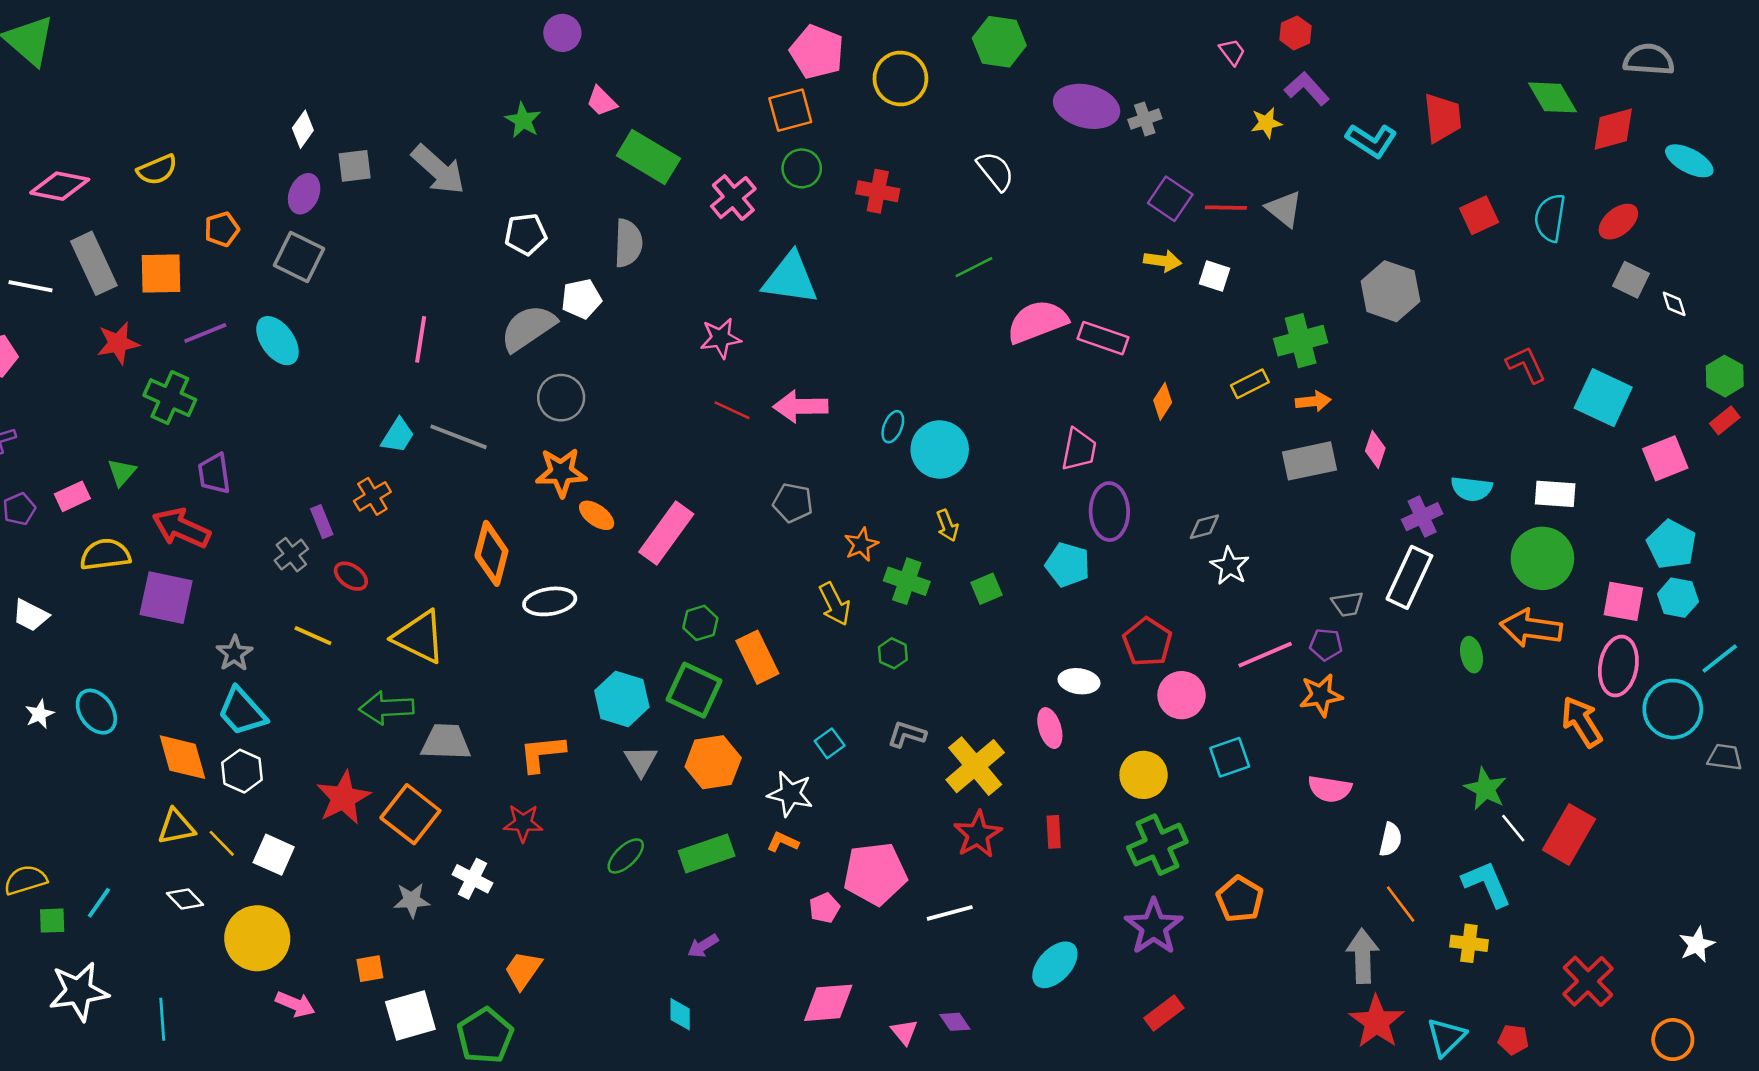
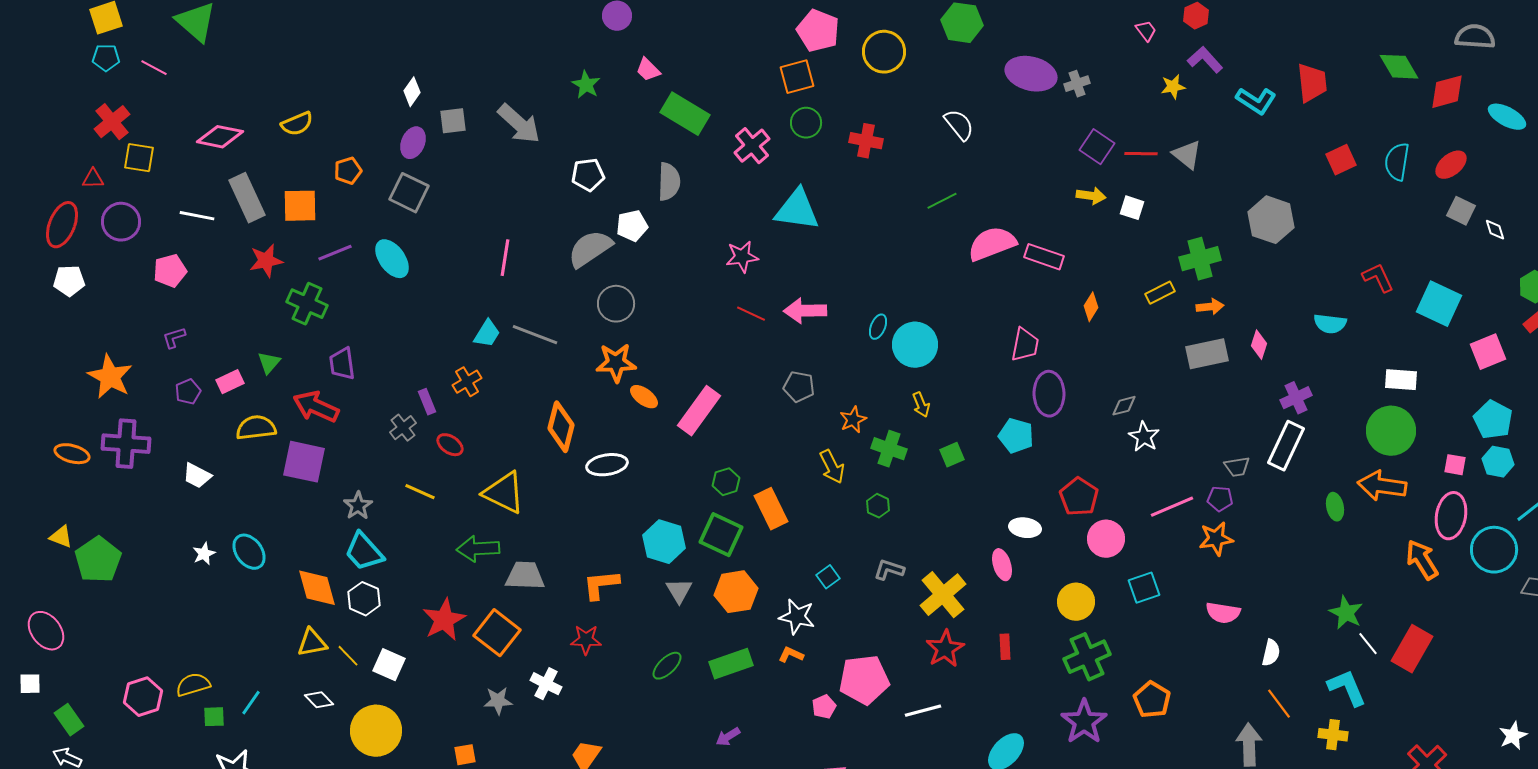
cyan semicircle: (1471, 489) -> (1330, 324), moved
pink square: (1623, 601) -> (1455, 465), size x0.7

